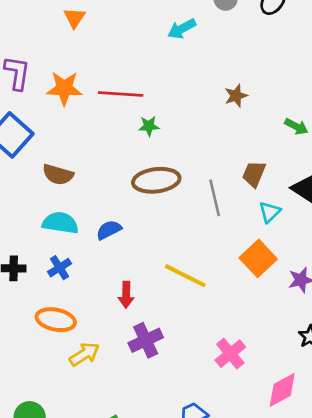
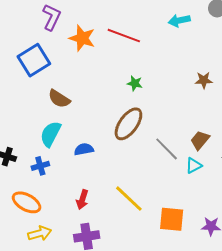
red line: (121, 94) -> (124, 36), moved
brown ellipse: (156, 180) -> (128, 124), turned -64
gray line: (215, 198) -> (167, 149), turned -48
cyan triangle: (270, 212) -> (194, 166), moved
cyan semicircle: (60, 223) -> (51, 134), turned -88
orange square: (258, 258) -> (172, 219), moved, turned 32

